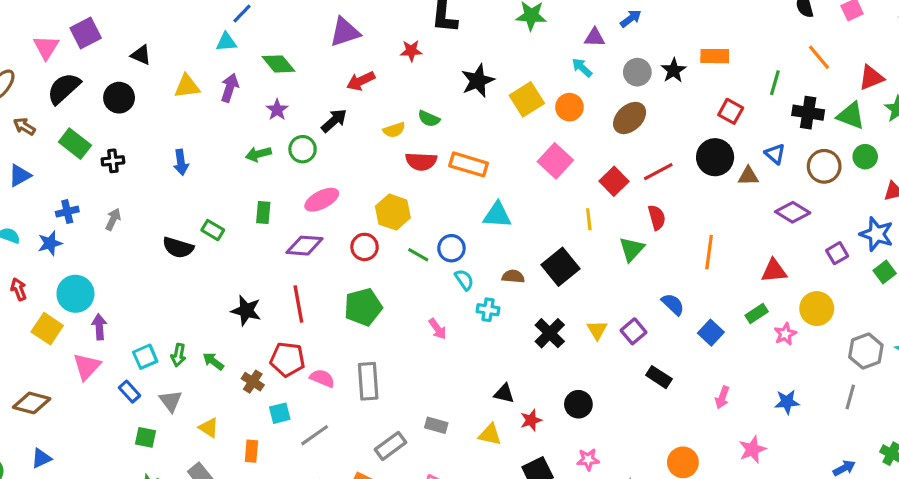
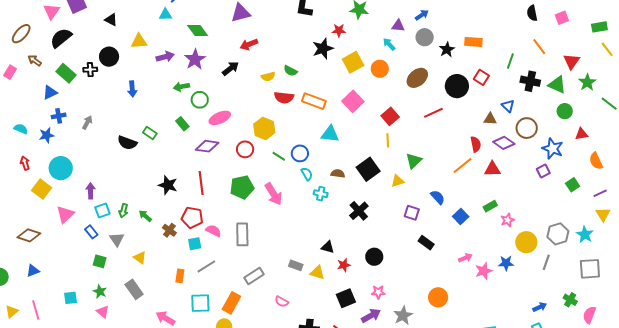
red star: (411, 51) -> (339, 30), moved
gray circle: (637, 72) -> (425, 37), moved
red triangle: (871, 78) -> (571, 61), turned -36
purple arrow: (230, 88) -> (165, 57), moved, turned 54
black circle: (119, 98) -> (109, 57), moved
purple star: (277, 110) -> (195, 59), size x1.5
green circle: (303, 149) -> (200, 100), moved
black circle: (715, 157) -> (457, 86), moved
black cross: (113, 161) -> (90, 70), moved
pink square: (555, 161) -> (353, 101), moved
brown circle: (824, 166) -> (527, 128), moved
blue triangle: (20, 175) -> (50, 92), moved
red square: (614, 181) -> (390, 116), moved
purple diamond: (793, 212) -> (504, 143), moved
green rectangle: (263, 213) -> (182, 124), turned -48
red semicircle: (657, 217) -> (476, 144), moved
blue star: (877, 234) -> (553, 149), moved
orange line: (709, 252) -> (462, 166), turned 40
red triangle: (774, 271) -> (492, 169), moved
yellow circle: (817, 309) -> (526, 242), moved
purple arrow: (99, 327) -> (90, 191), moved
pink arrow: (438, 329) -> (274, 194), moved, size x1.6
yellow triangle: (597, 330) -> (398, 181), moved, turned 40
purple square: (633, 331) -> (412, 213), turned -35
pink arrow: (722, 397) -> (465, 258), turned -136
cyan square: (280, 413) -> (195, 244), moved
gray rectangle: (436, 425) -> (296, 265), moved
pink star: (752, 449) -> (484, 271), moved
orange rectangle: (251, 451) -> (180, 276), moved

